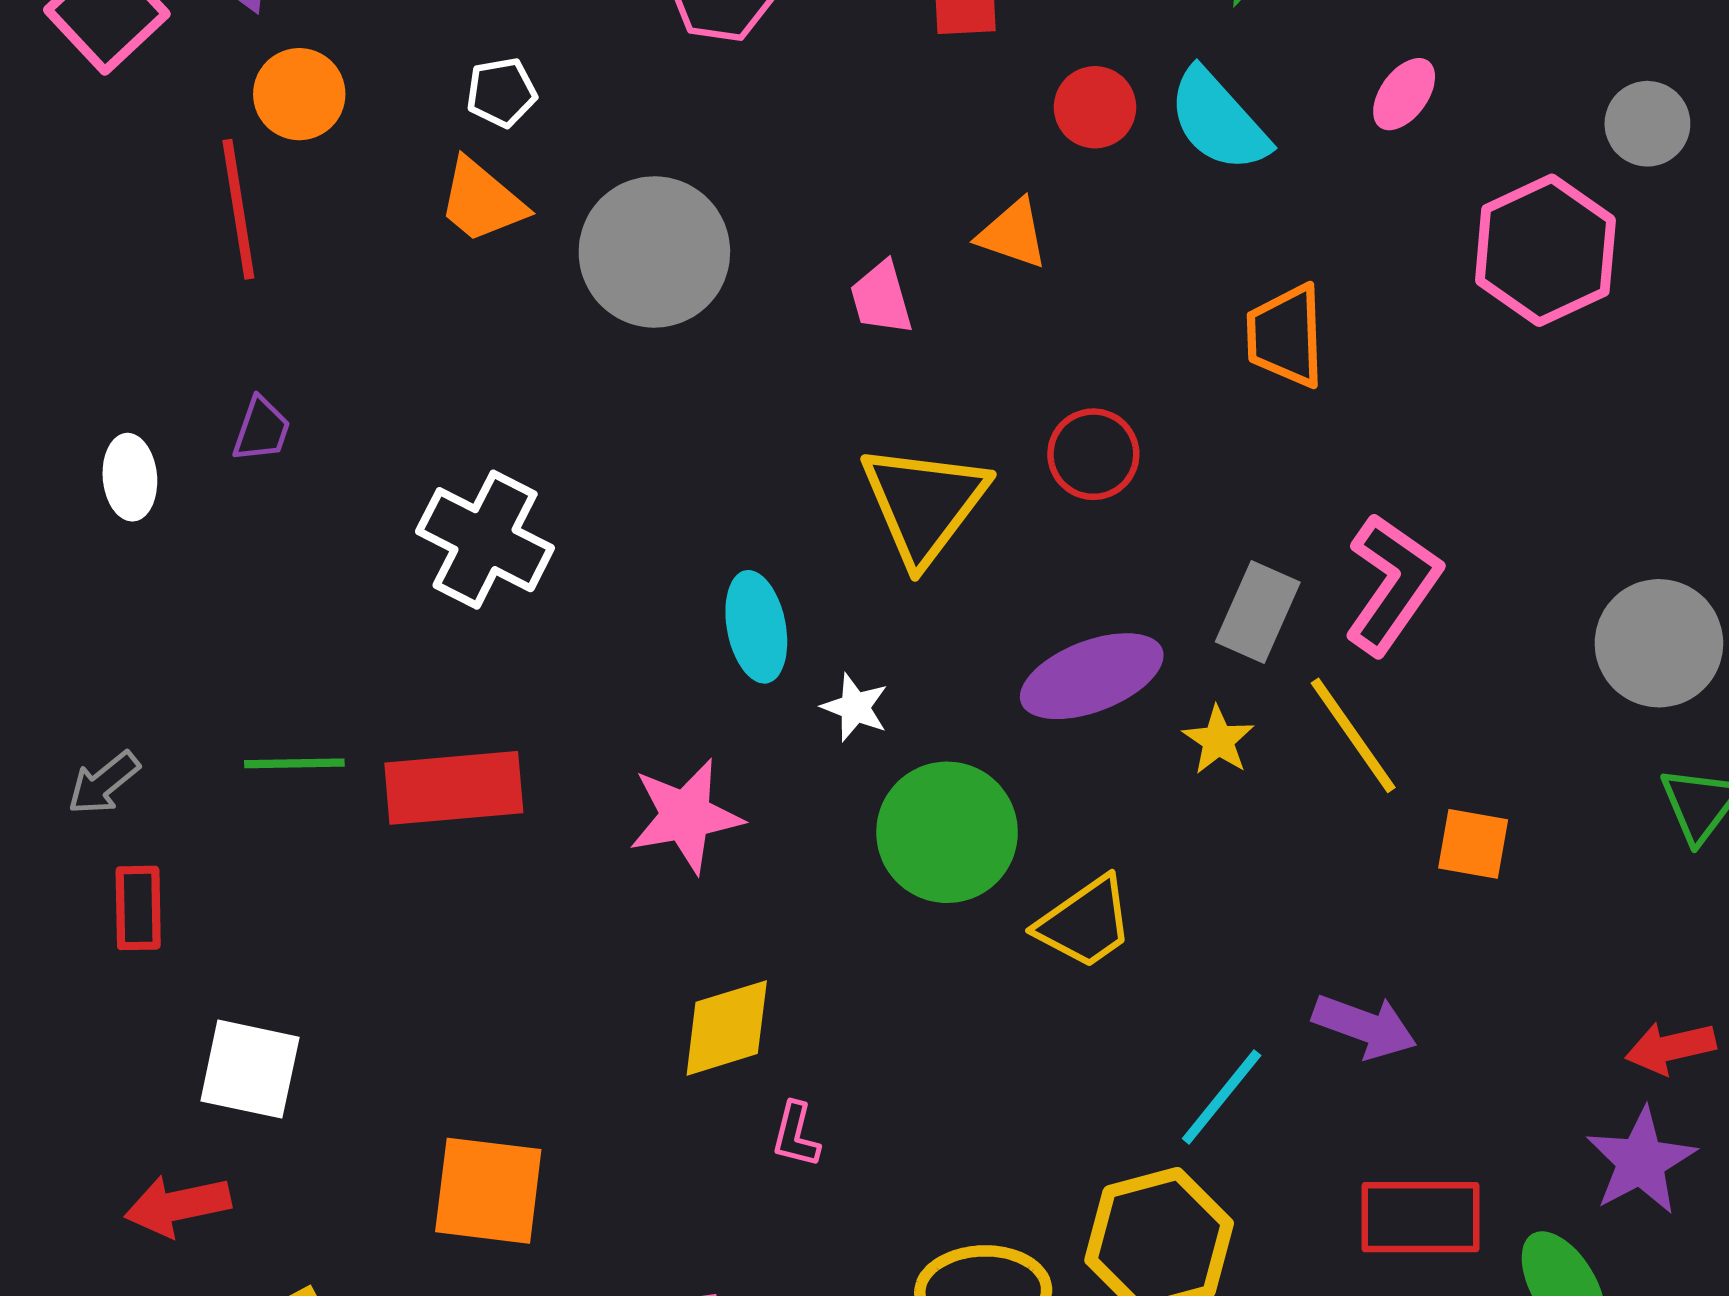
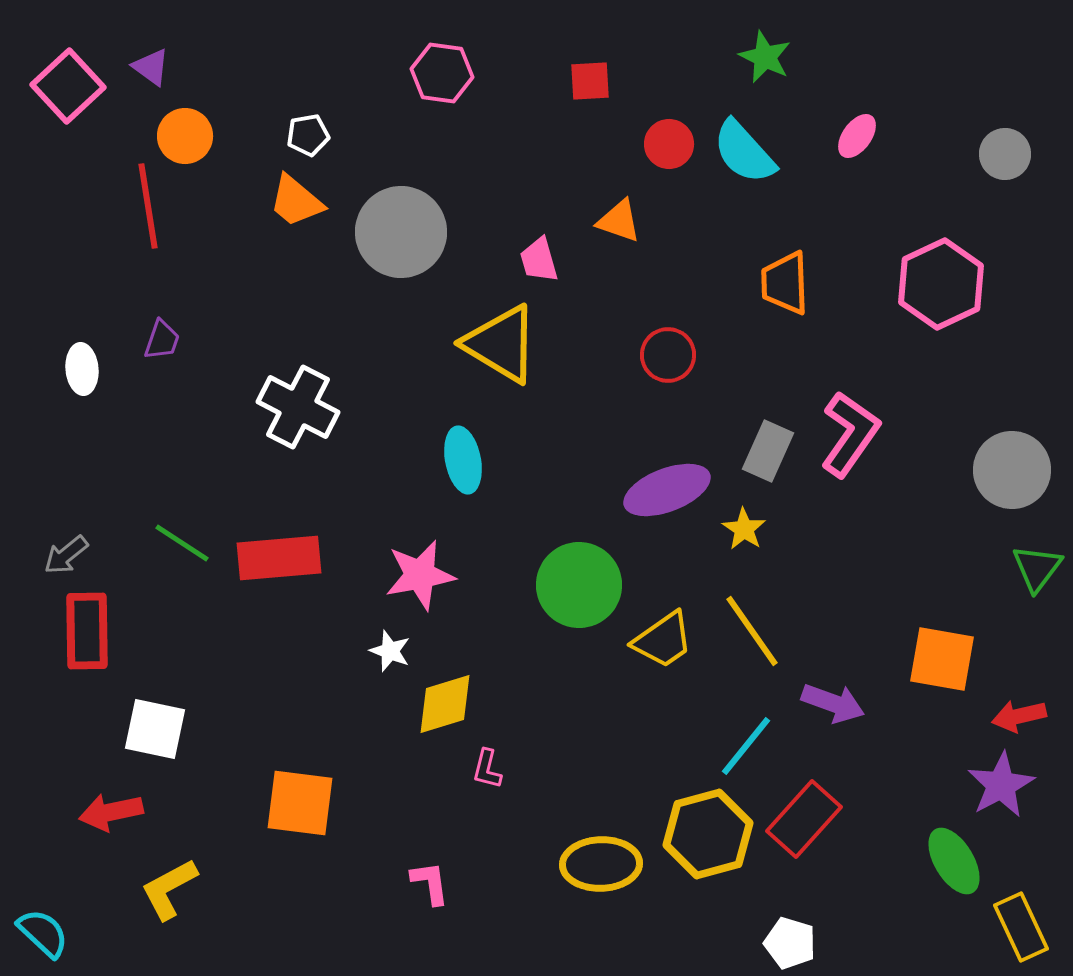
pink hexagon: (1545, 250) -> (941, 284), moved
yellow triangle: (924, 504) -> (501, 344), moved, turned -36
white star: (855, 707) -> (390, 651), moved
yellow line: (1353, 735) -> (752, 631), moved
green line: (294, 763) -> (182, 543), turned 34
orange square: (1473, 844) -> (942, 659), moved, size x1.5
red rectangle: (138, 908) -> (87, 631), size x1.5
red rectangle: (1421, 1217) -> (804, 819), moved, turned -48

